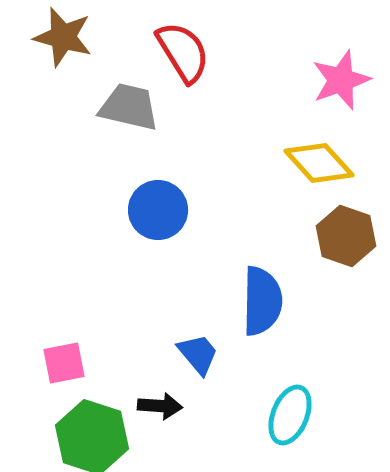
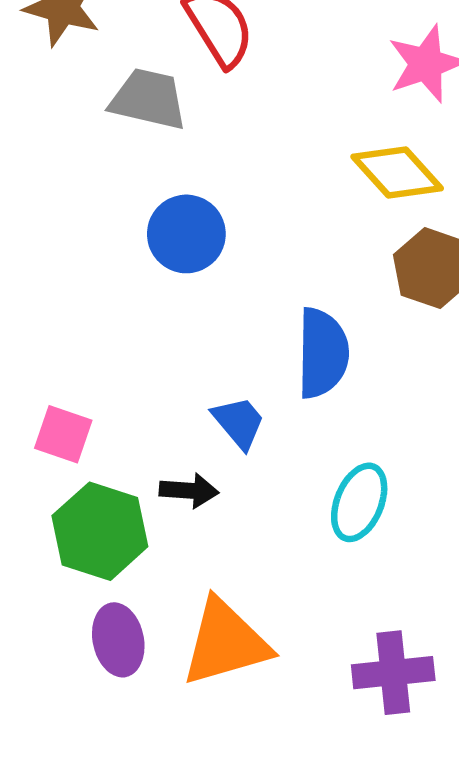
pink square: (64, 363) -> (63, 434), turned 30

